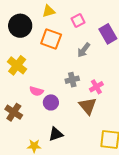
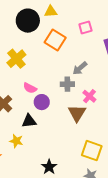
yellow triangle: (49, 11) -> (51, 11), moved
gray arrow: (84, 50) -> (80, 68), moved
pink cross: (96, 87) -> (89, 96), turned -32
black triangle: (56, 134) -> (29, 121), moved

